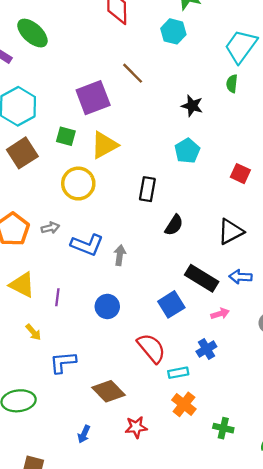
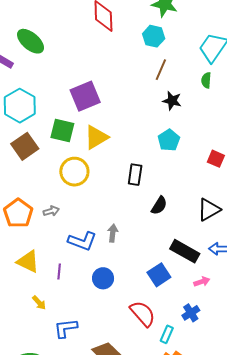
brown line: (133, 73) -> (161, 70), moved, turned 70
green square: (66, 136) -> (62, 131), size x1.4
blue L-shape: (87, 245) -> (82, 241), moved
cyan rectangle: (178, 373) -> (167, 334), turned -54

